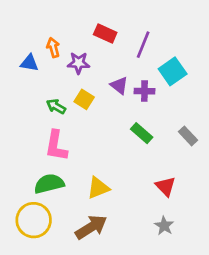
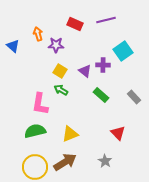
purple line: (143, 45) -> (106, 20), moved, turned 54
blue triangle: (29, 63) -> (13, 46), moved, turned 32
purple triangle: (119, 85) -> (85, 71), moved
green arrow: (56, 106) -> (61, 90), moved
yellow circle: (34, 220) -> (35, 167), moved
gray star: (164, 226) -> (105, 161), moved

